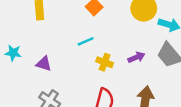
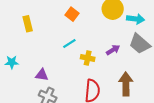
purple triangle: (44, 64) -> (42, 75), moved

